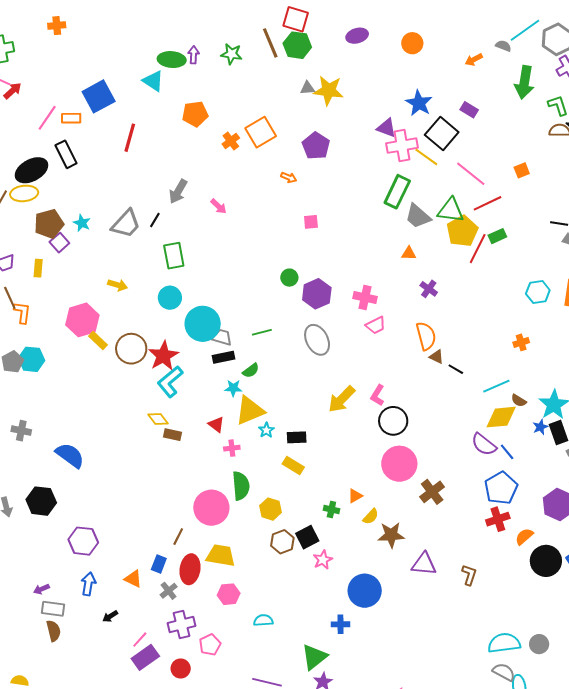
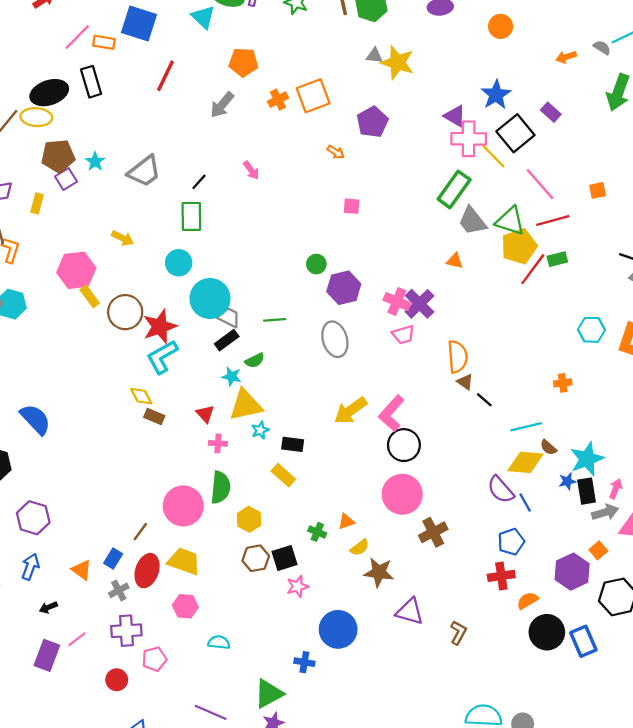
blue square: (99, 96) -> (139, 23), turned 36
gray arrow: (178, 191) -> (222, 105), moved
black line: (155, 220) -> (199, 182), moved
purple cross: (429, 289) -> (420, 304), moved, size x1.5
black rectangle: (223, 357) -> (227, 340), turned -35
pink L-shape: (378, 395) -> (391, 413), size x1.5
blue pentagon: (501, 488) -> (511, 542), size x0.7
purple rectangle: (145, 657) -> (47, 655), moved, turned -44

